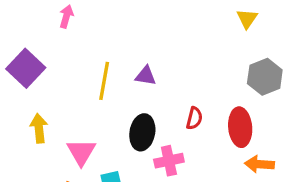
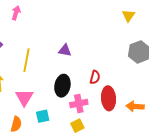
yellow line: (104, 81) -> (26, 60), moved
red ellipse: (240, 127) -> (109, 98), moved

